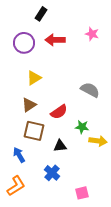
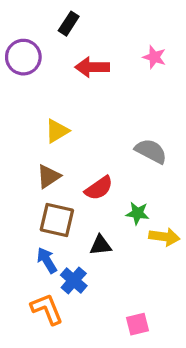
purple circle: (24, 43) -> (23, 57), moved
blue arrow: (19, 155) -> (47, 260), moved
blue cross: (52, 173) -> (74, 280), moved
orange L-shape: (16, 186) -> (47, 309), moved, turned -80

